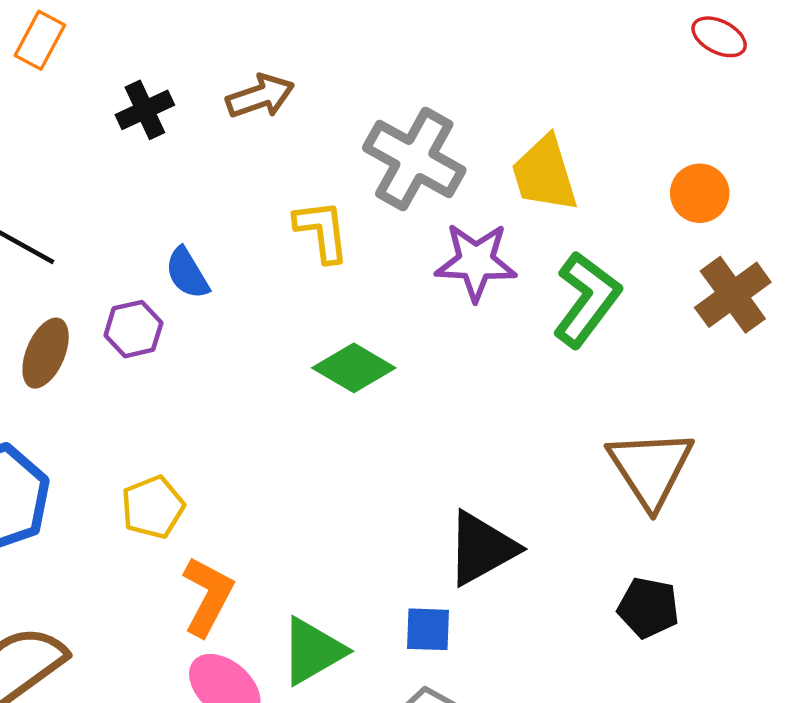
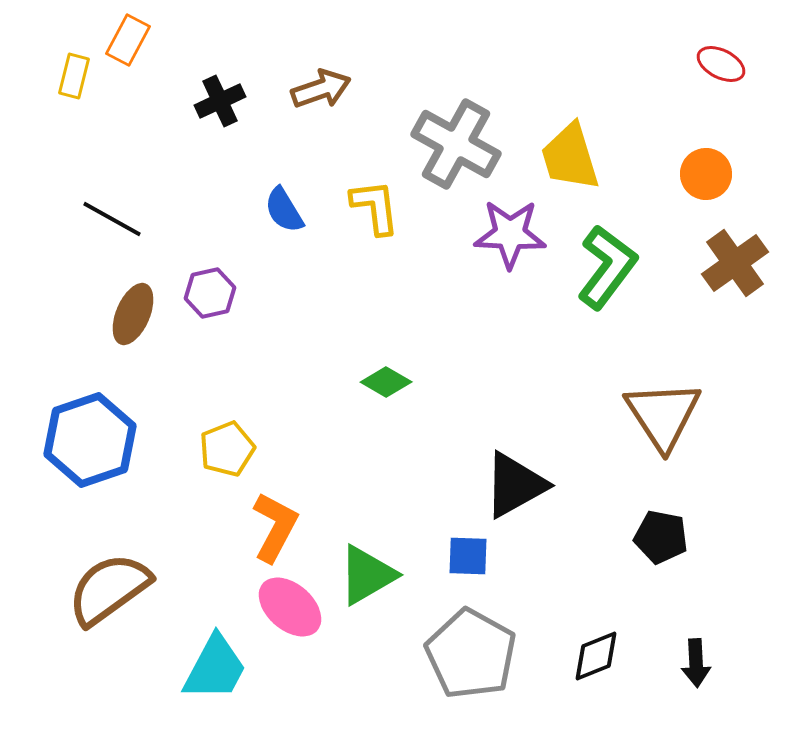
red ellipse: (719, 37) -> (721, 64), moved
blue semicircle: (187, 273) -> (284, 210), moved
green diamond: (354, 368) -> (386, 382), moved, size x0.7

